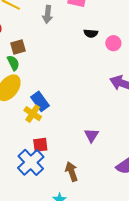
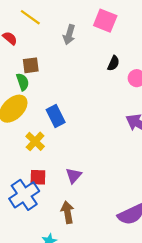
black semicircle: (91, 33) -> (113, 63), turned -80
blue rectangle: (40, 101) -> (56, 116), moved
purple triangle: (91, 135) -> (74, 176), moved

